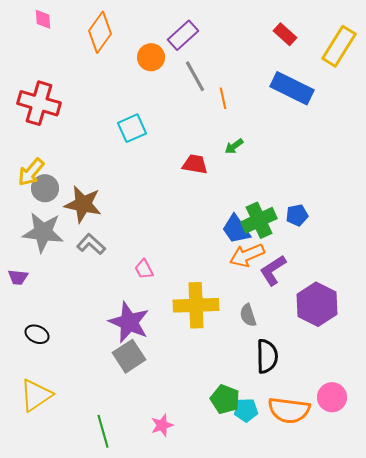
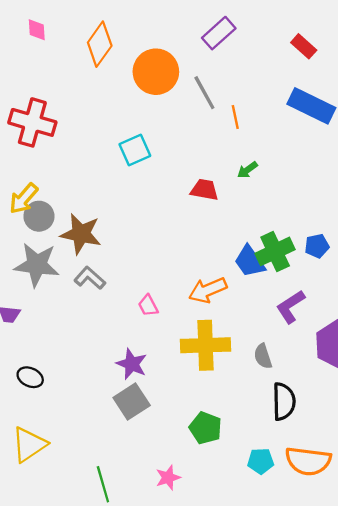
purple rectangle: (183, 35) -> (219, 33), moved
orange circle: (151, 57) -> (156, 72), size x1.5
orange arrow: (247, 255) -> (208, 290), moved
purple star: (129, 322) -> (132, 364), size x0.7
green pentagon: (225, 399) -> (206, 428), moved

